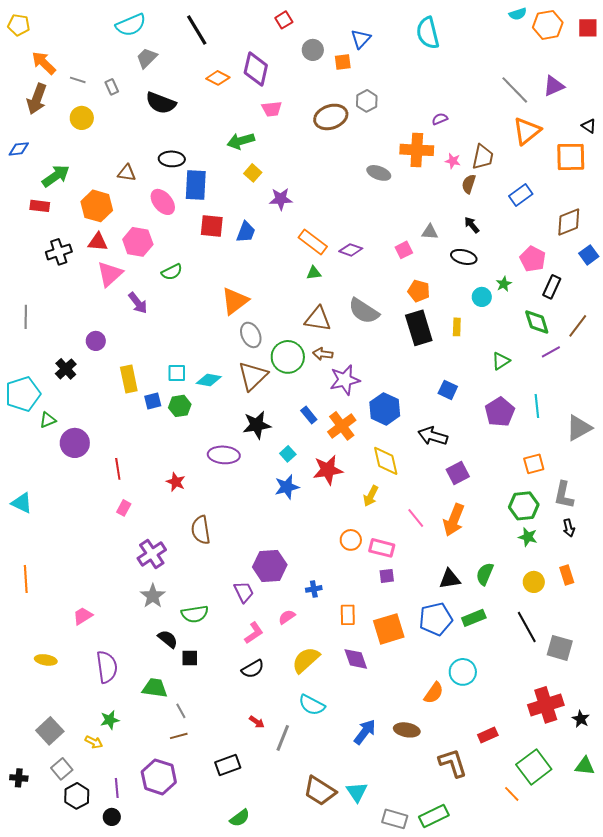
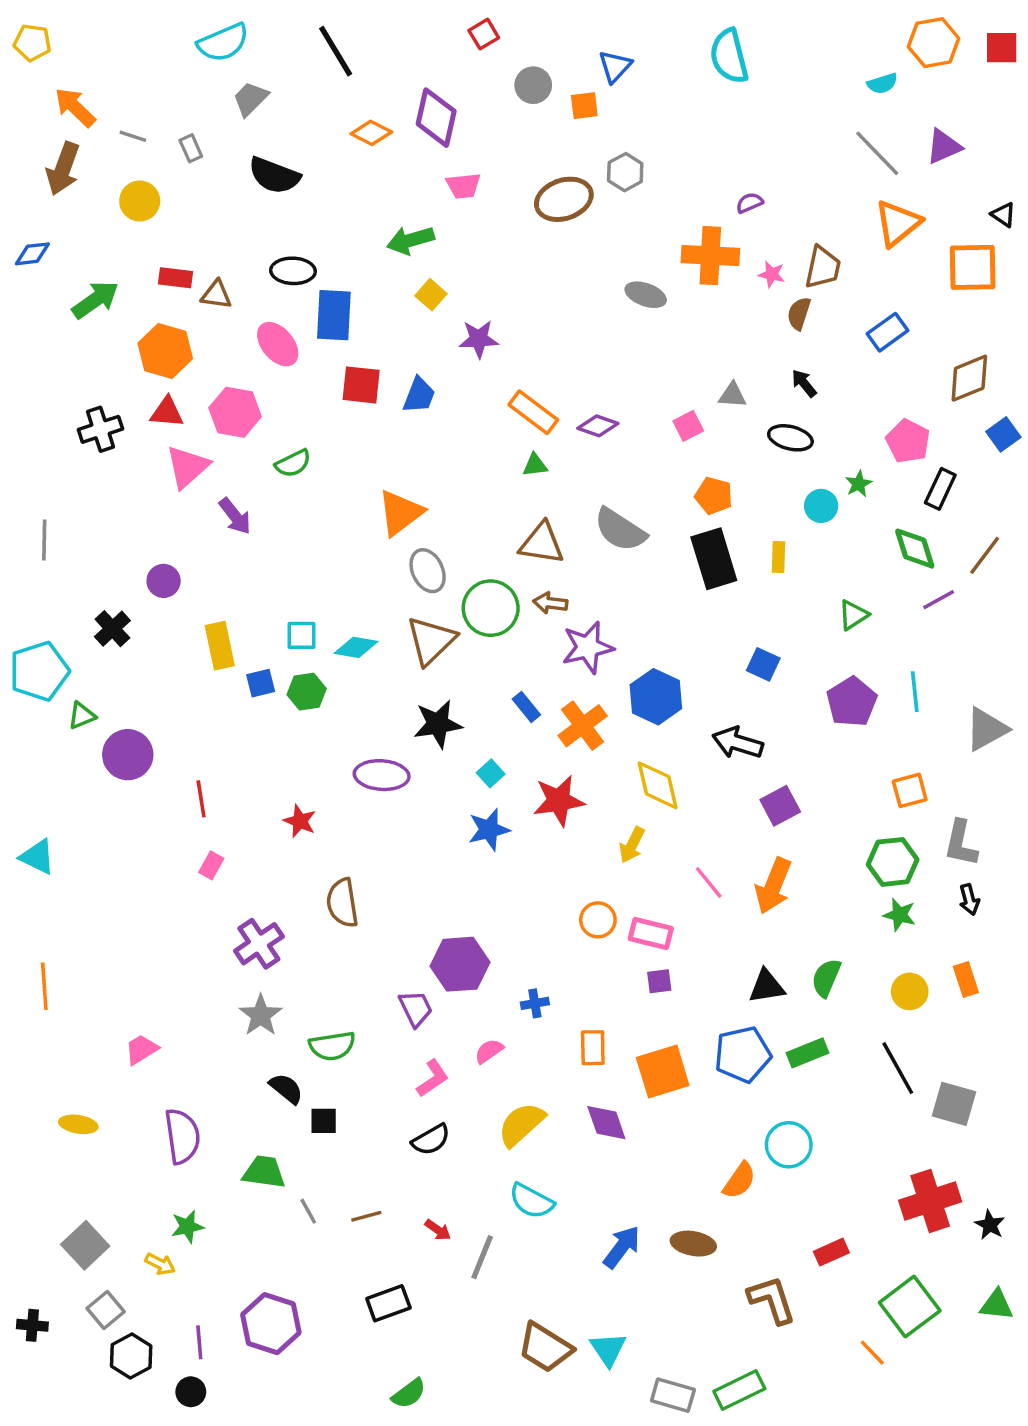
cyan semicircle: (518, 14) -> (882, 83), moved
red rectangle: (40, 206) -> (175, 278), moved
brown line: (179, 736) -> (366, 1216), moved

